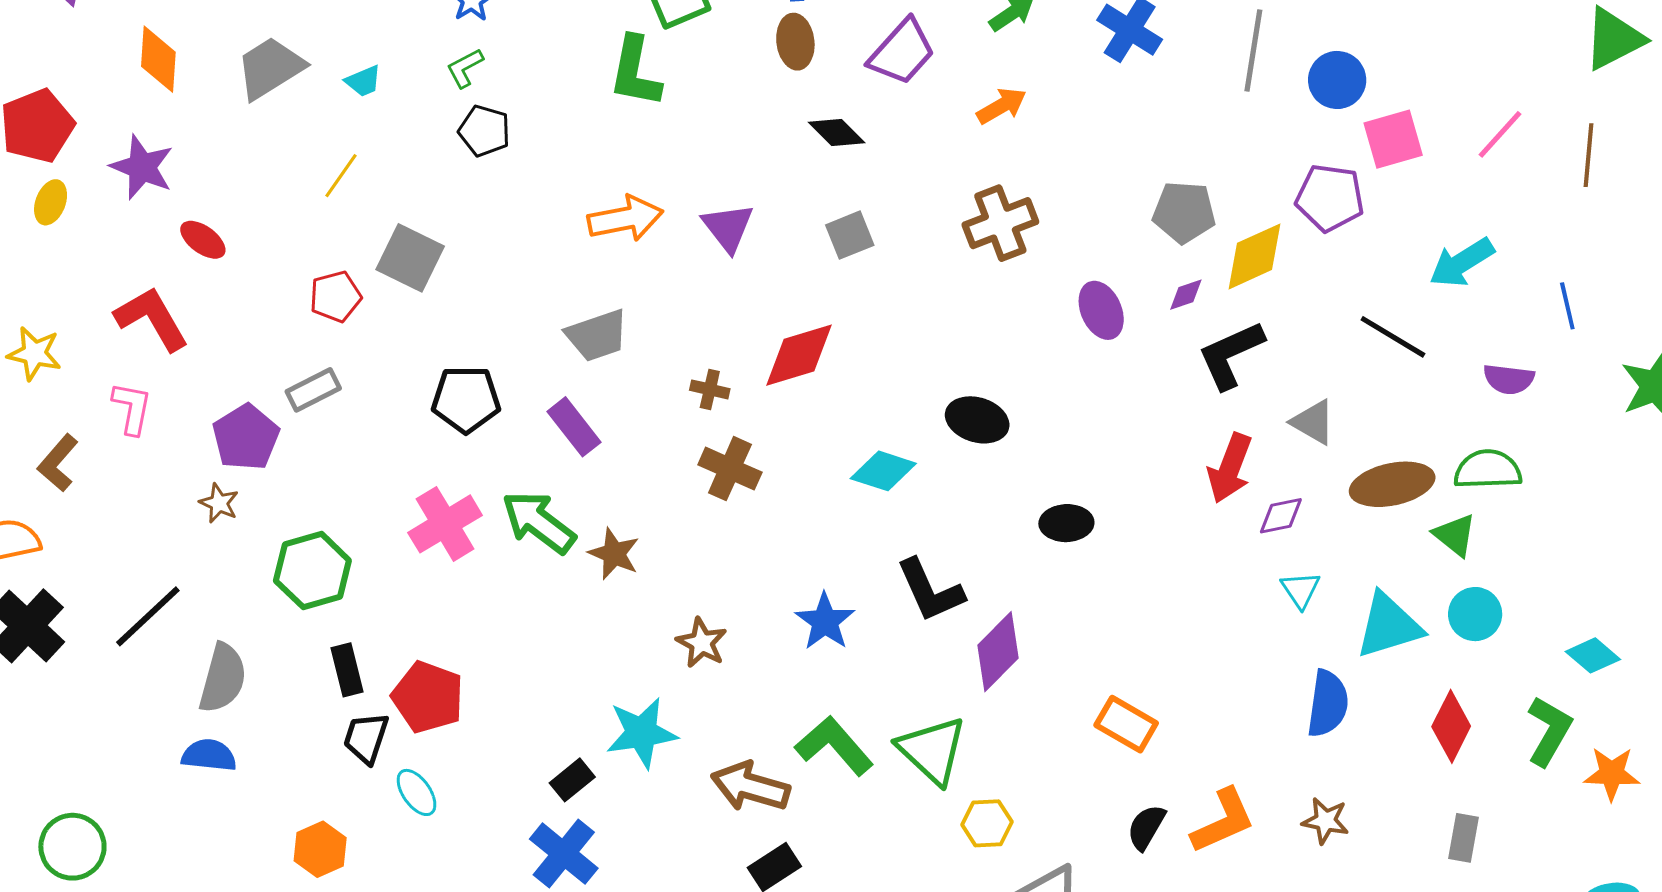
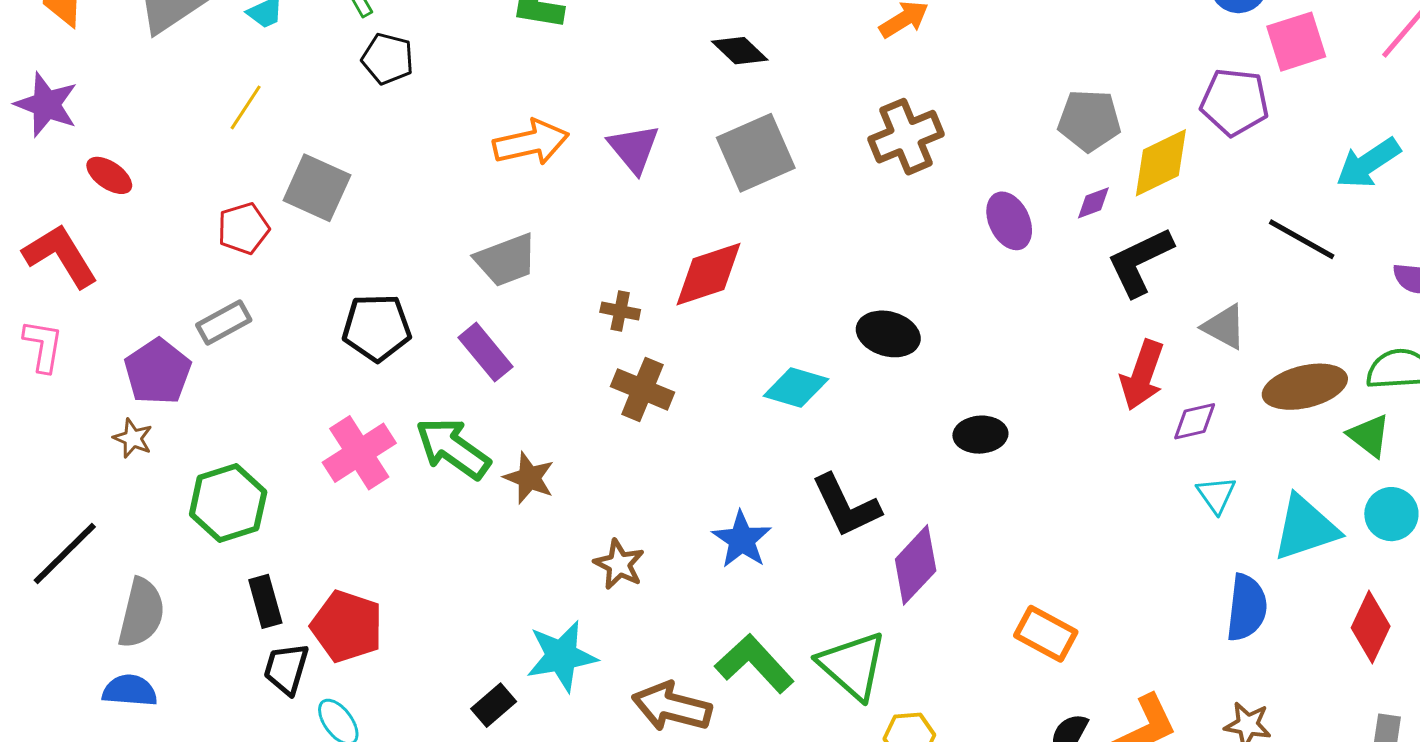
gray square: (850, 235) -> (756, 153), size x1.6

